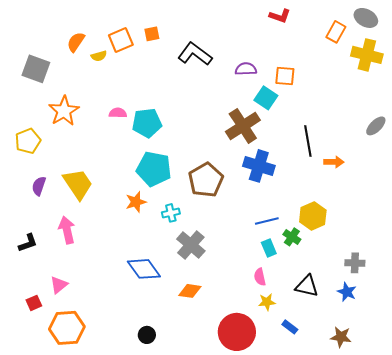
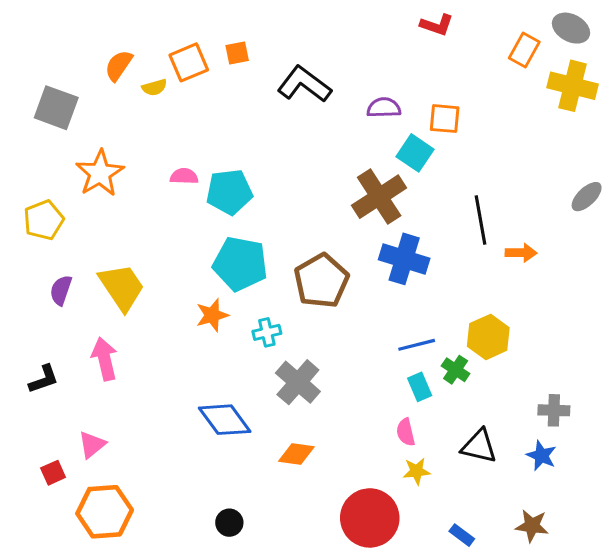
blue rectangle: (290, 327) -> (462, 535), moved

